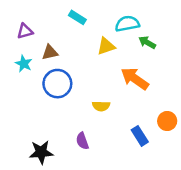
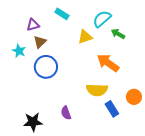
cyan semicircle: (127, 24) -> (102, 19), turned -30
purple triangle: (25, 31) -> (33, 25), moved
brown triangle: (50, 52) -> (40, 42), turned -32
yellow semicircle: (101, 106) -> (97, 90), moved, size x1.5

